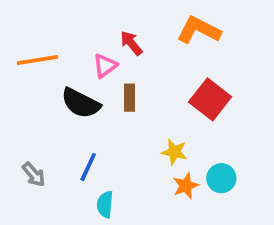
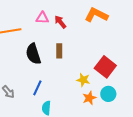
pink triangle: (105, 66) -> (42, 18), moved, turned 40
red square: (210, 99) -> (105, 67), moved
black semicircle: (81, 103) -> (33, 54), turned 45

